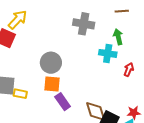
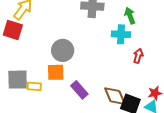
red arrow: (129, 70) -> (138, 56), moved
orange square: (52, 84) -> (56, 72), moved

